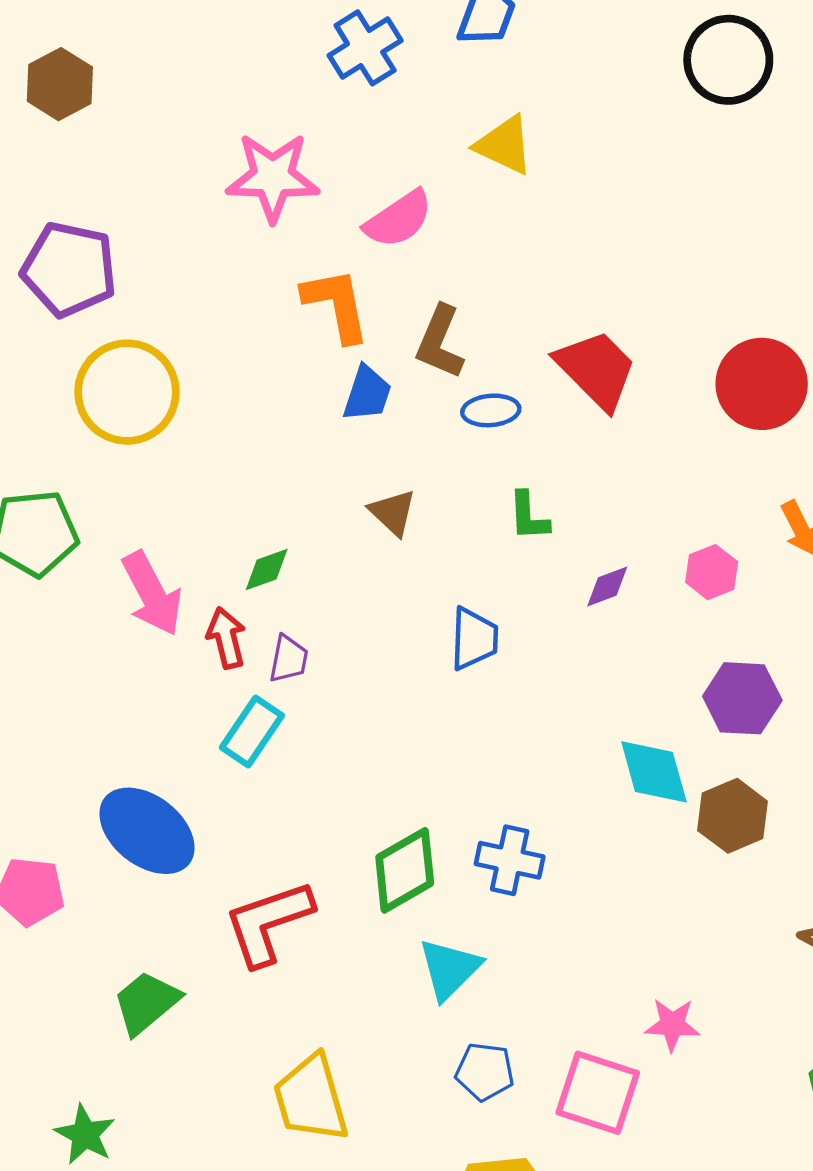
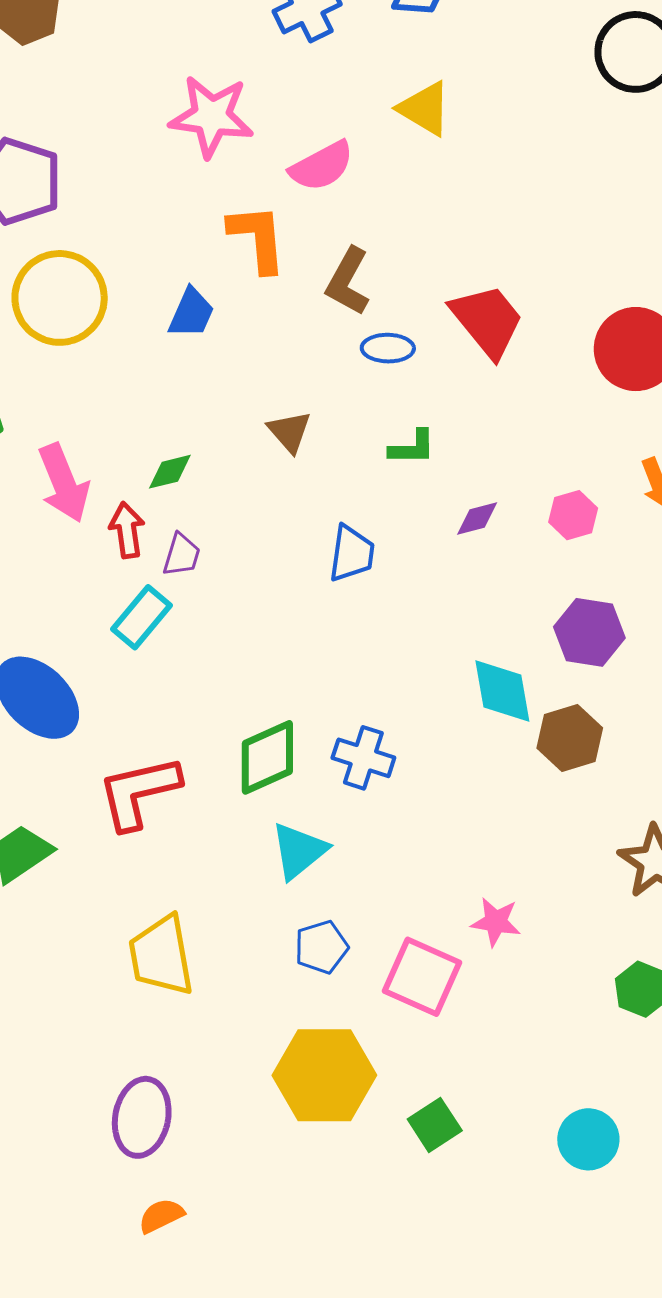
blue trapezoid: (367, 394) -> (191, 313), moved
green L-shape: (529, 516) -> (412, 448), turned -93
blue pentagon: (485, 1072) -> (321, 947), turned -30

